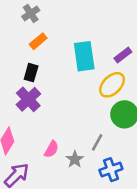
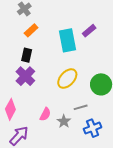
purple rectangle: (123, 55) -> (89, 31), moved
yellow ellipse: (112, 85) -> (67, 79), moved
gray line: (97, 142) -> (81, 107), turned 48

